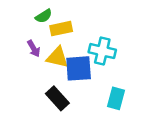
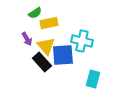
yellow triangle: (57, 57) -> (46, 46), turned 36
black rectangle: (57, 98) -> (42, 62), moved

